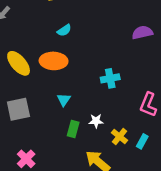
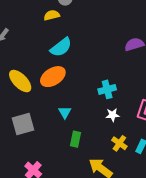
cyan semicircle: (64, 30) -> (61, 47), size x1.6
orange ellipse: (54, 61) -> (53, 77), turned -30
white star: (96, 121) -> (113, 115), moved

